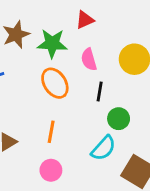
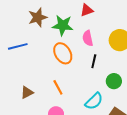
green circle: (119, 119) -> (114, 81), moved
orange line: (51, 132) -> (58, 87), turned -42

